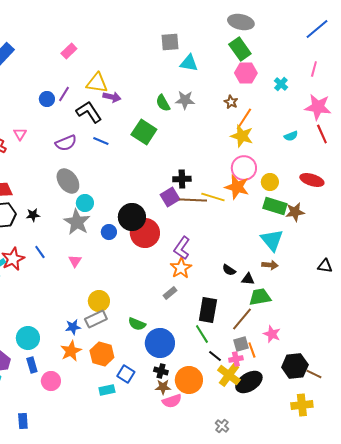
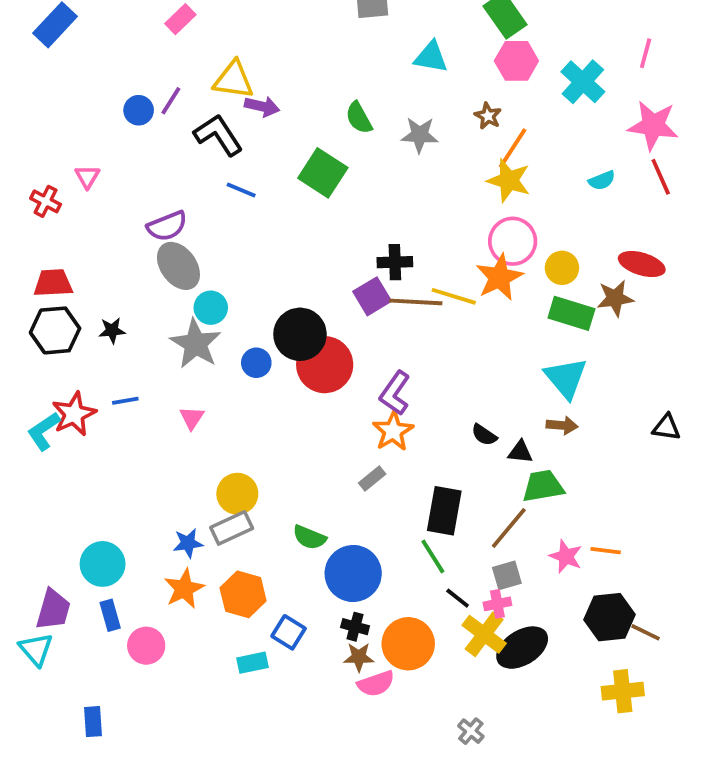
cyan triangle: (189, 63) -> (431, 57), moved
cyan cross: (281, 84) -> (583, 82), size x1.6
gray star: (185, 100) -> (420, 135), moved
purple semicircle: (66, 143) -> (167, 226), moved
orange star: (237, 187) -> (499, 277), turned 30
brown star: (295, 212) -> (615, 298), moved
blue line: (40, 252) -> (125, 401), turned -64
orange line: (252, 350) -> (606, 551), moved, turned -63

